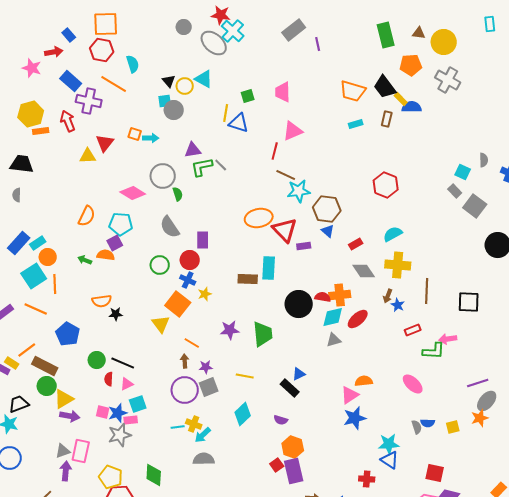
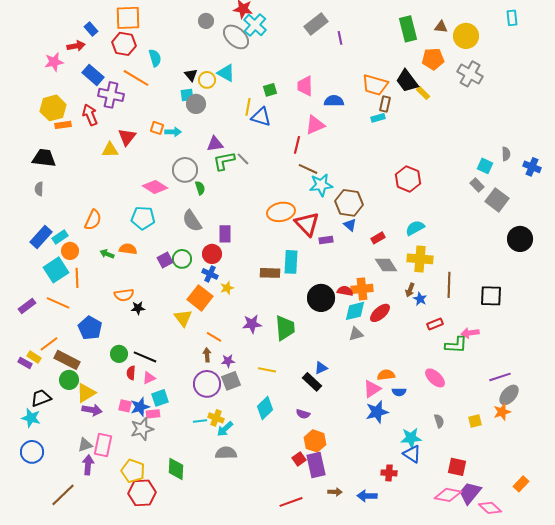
pink star: (32, 68) -> (54, 62), turned -30
blue semicircle: (412, 107) -> (334, 101), moved
brown rectangle: (387, 119) -> (385, 104), moved
orange semicircle: (87, 216) -> (93, 220), moved
purple square: (115, 243) -> (165, 260), moved
blue semicircle: (428, 423) -> (399, 392), moved

